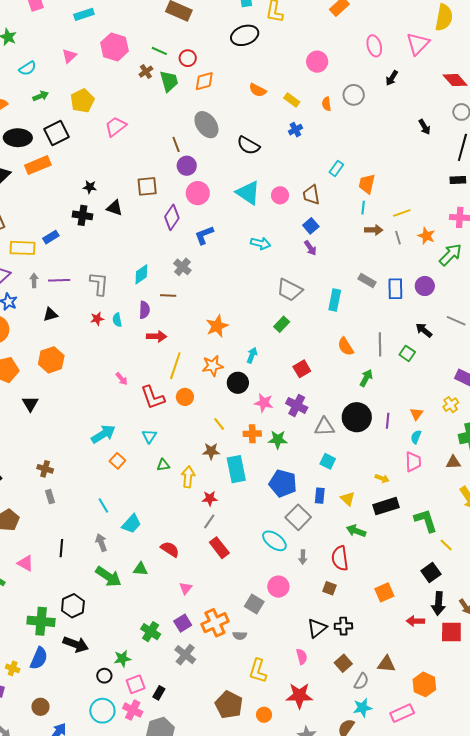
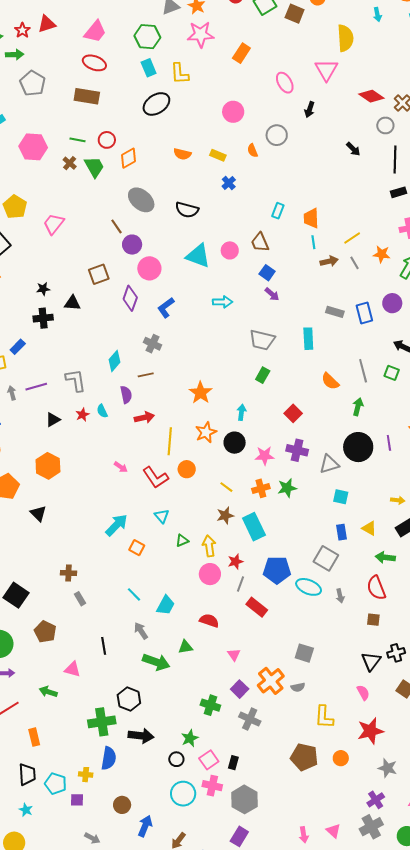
black triangle: (50, 314) -> (53, 420), moved
blue pentagon: (283, 483) -> (277, 570), moved
pink circle: (278, 587) -> (210, 574), moved

